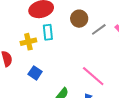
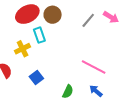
brown circle: (79, 19) -> (53, 15), moved
blue square: (35, 73) -> (36, 77), turned 32

